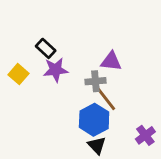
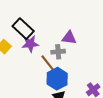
black rectangle: (46, 48) -> (23, 29), size x1.5
brown line: (105, 98) -> (48, 64), moved

